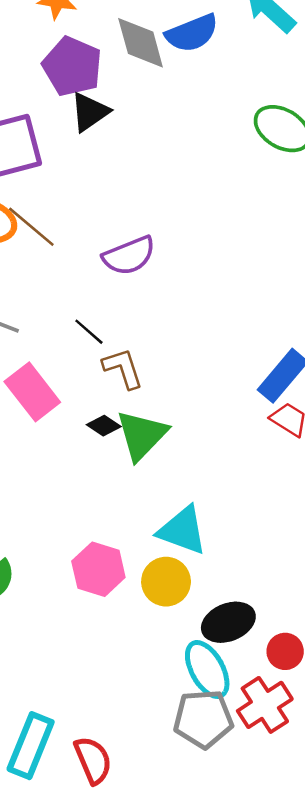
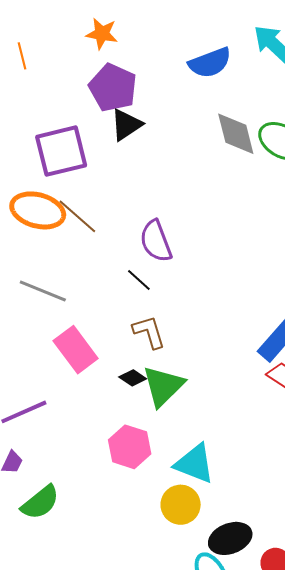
gray diamond: (141, 43) -> (236, 134), moved
purple semicircle: (129, 256) -> (156, 241), turned 90
black line: (89, 332) -> (139, 280), moved
pink hexagon: (98, 569) -> (130, 447), moved

